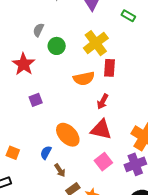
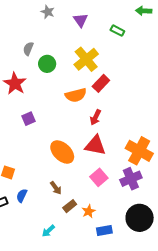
red rectangle: (109, 68) -> (101, 83), turned 42
blue semicircle: (46, 153) -> (22, 196), moved

